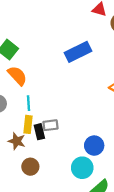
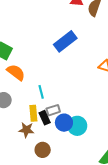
cyan line: (28, 103) -> (41, 92), moved
blue circle: (94, 146) -> (64, 123), moved
cyan circle: (82, 168) -> (77, 126), moved

